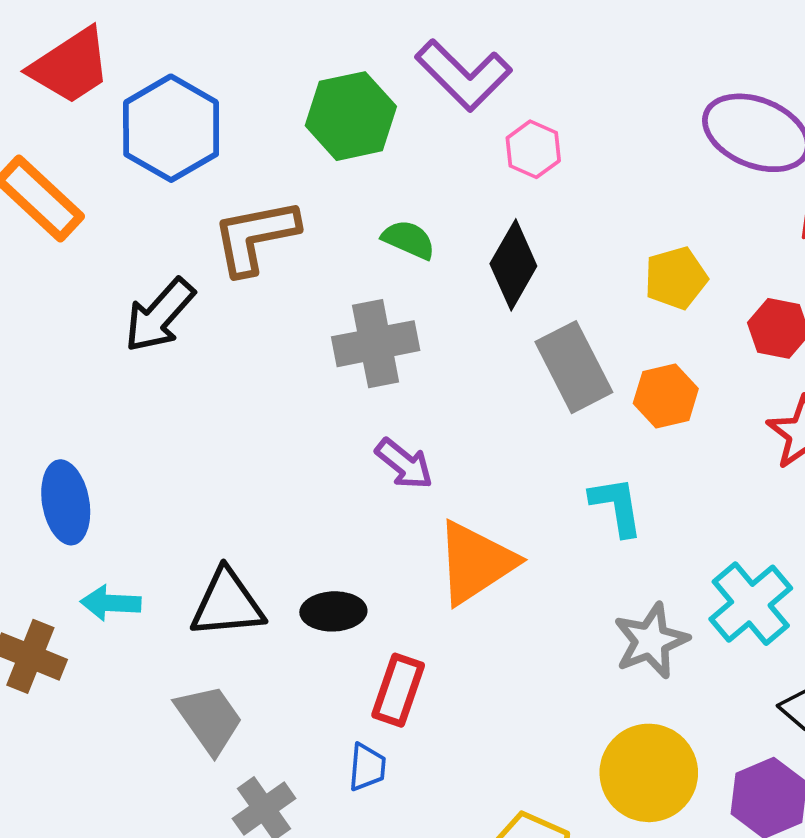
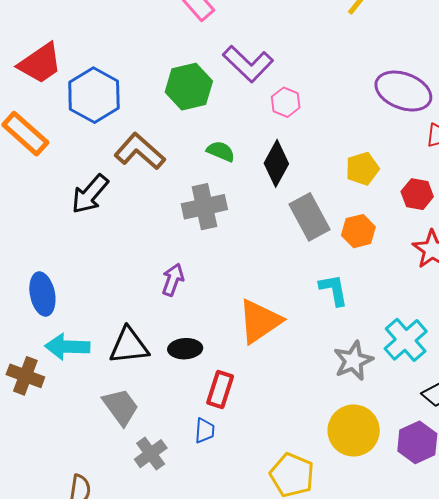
brown L-shape: (255, 237) -> (140, 151), turned 54
purple arrow: (404, 464) -> (173, 280), moved, turned -108
cyan arrow: (111, 603) -> (67, 347), size x1.4

